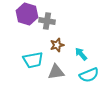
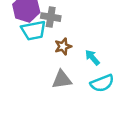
cyan trapezoid: (33, 60) -> (34, 30), moved

